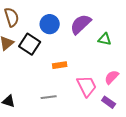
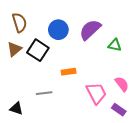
pink semicircle: (112, 77) -> (122, 84), turned 98
gray line: (49, 97) -> (44, 93), moved

